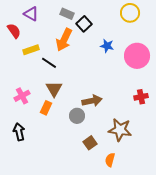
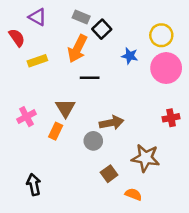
yellow circle: (130, 13) -> (161, 35), moved
black line: (49, 63) -> (90, 78), moved, turned -35
black arrow: (19, 132) -> (34, 185), moved
orange semicircle: (110, 160) -> (133, 194), turned 96

